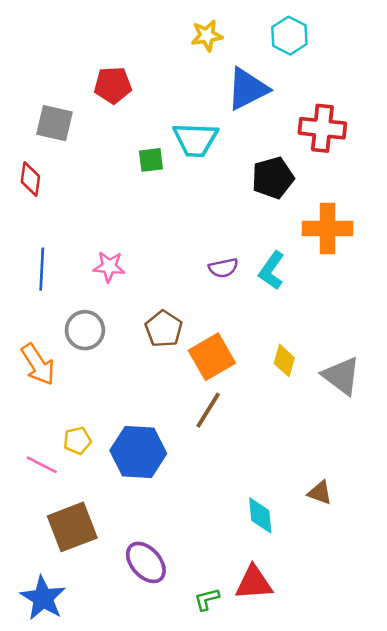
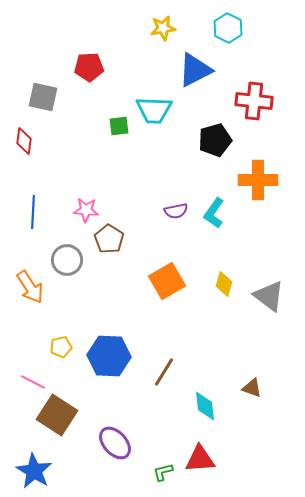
brown pentagon: (164, 329) -> (109, 239), moved
brown line: (208, 410) -> (164, 372), moved
pink line: (42, 465) -> (33, 382), moved
brown square: (72, 527) -> (57, 415), turned -36

